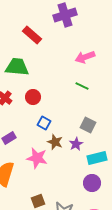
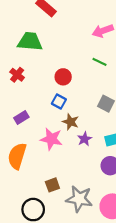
red circle: (33, 97) -> (63, 77), moved
purple star: (76, 144) -> (85, 139), moved

